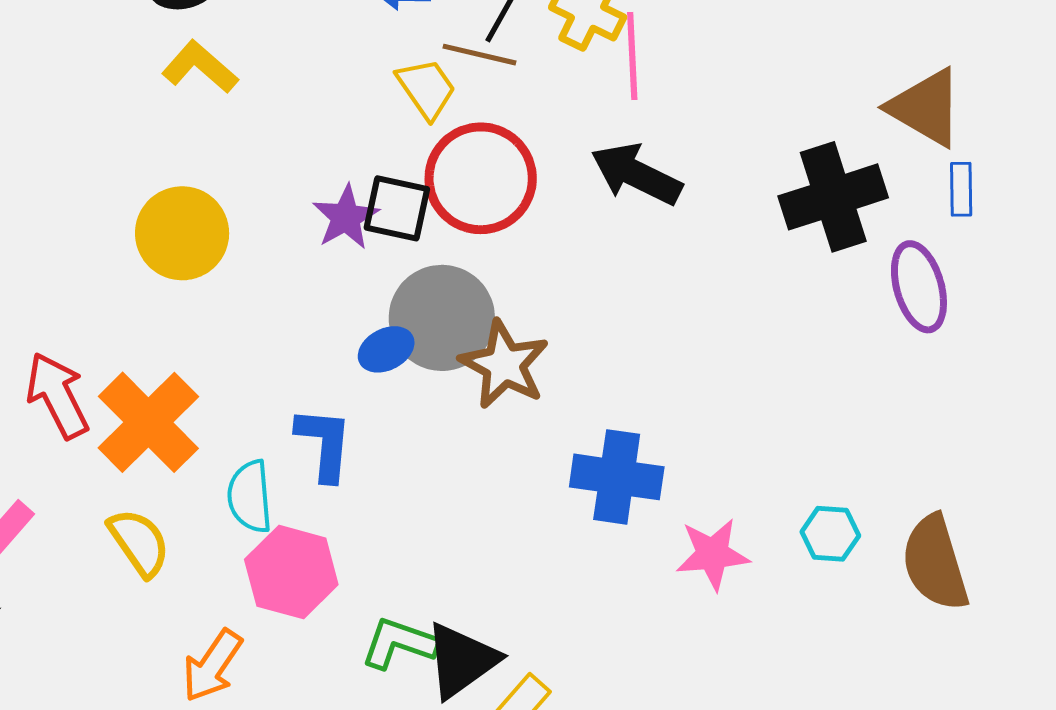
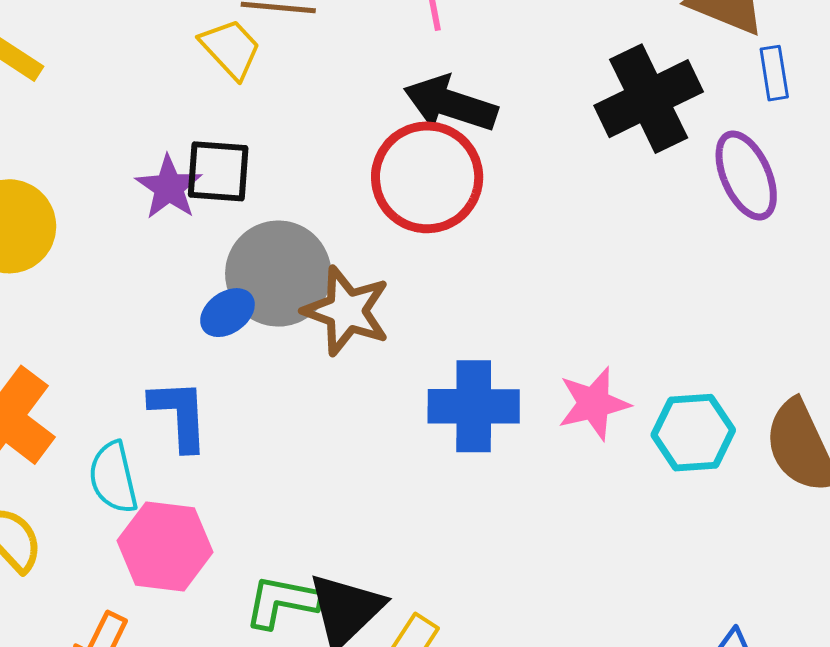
red circle: (481, 178) -> (427, 177), moved
cyan hexagon: (830, 534) -> (693, 433), size x1.4
pink star: (713, 554) -> (594, 404), moved

